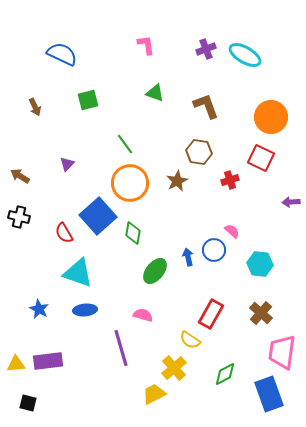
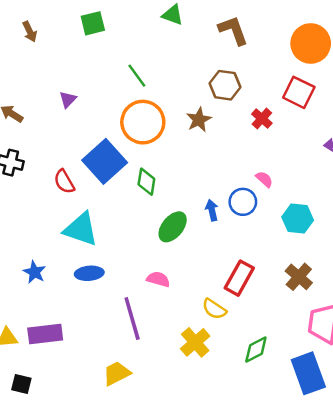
red cross: (230, 180) -> (262, 119), turned -30
yellow trapezoid: (154, 394) -> (117, 373), moved

